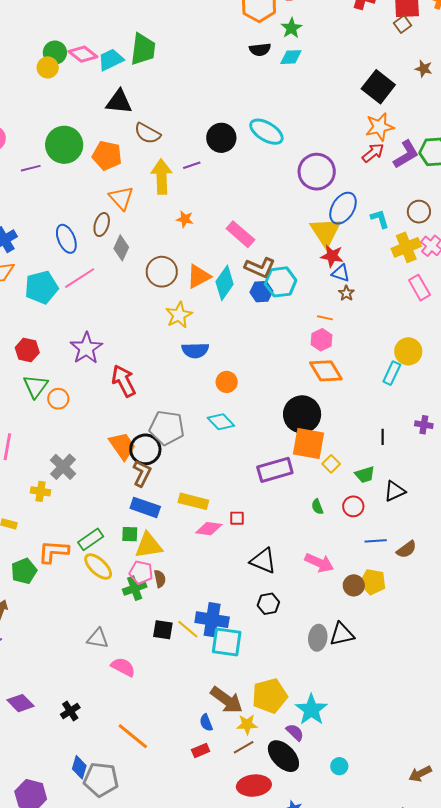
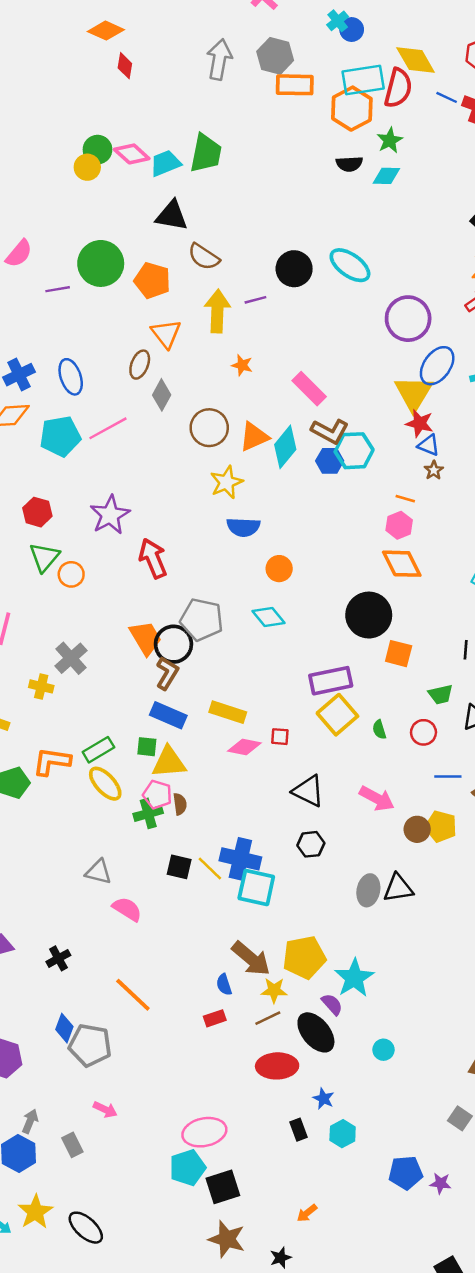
blue ellipse: (66, 239) -> (71, 377), moved
orange square: (308, 444) -> (399, 654), moved, size x0.7
yellow square: (331, 464) -> (337, 715), moved, size x1.8

